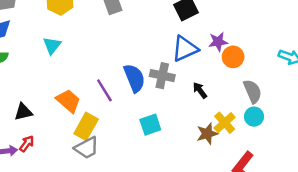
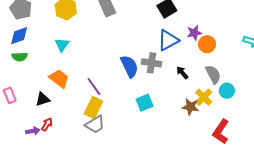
purple line: (104, 90) -> (94, 86), moved
gray semicircle: (253, 91) -> (213, 74), moved
orange trapezoid: (68, 101) -> (59, 79), moved
brown star: (207, 134) -> (190, 107), turned 30

